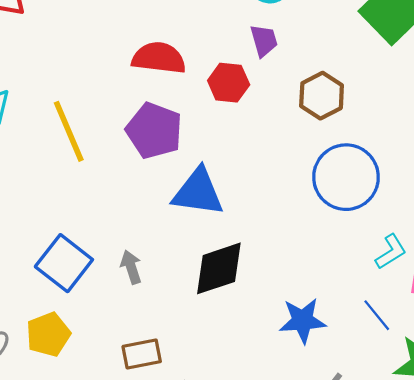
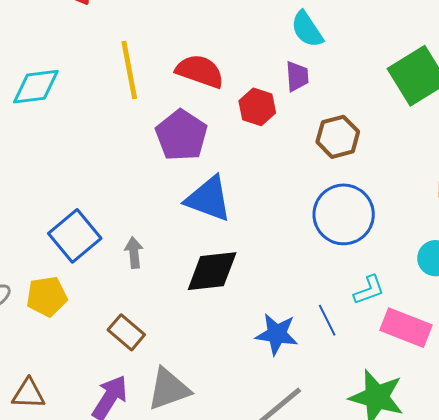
yellow line: (69, 131) -> (129, 70), moved
blue line: (377, 315) -> (327, 320), moved
brown rectangle: (142, 354) -> (126, 332), turned 39

